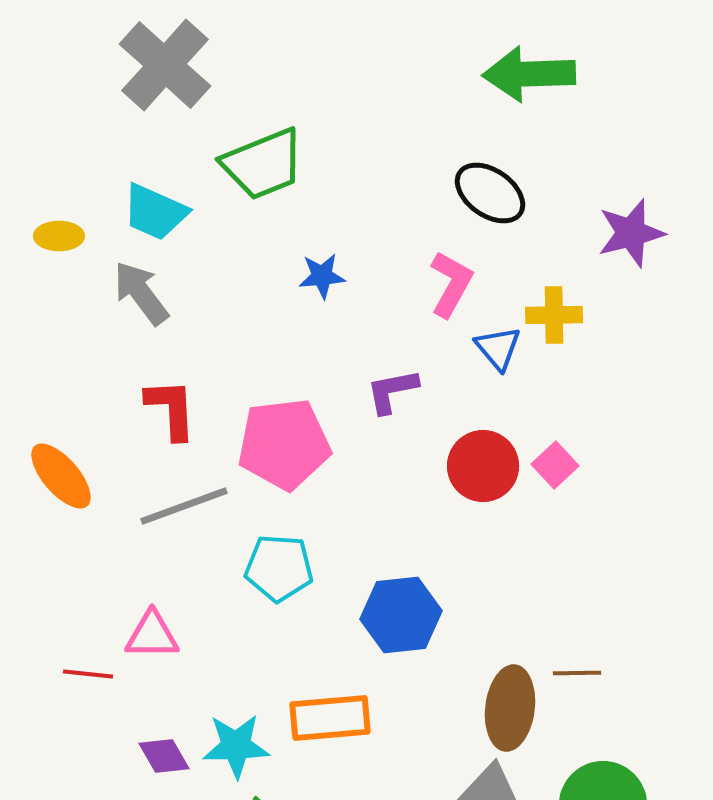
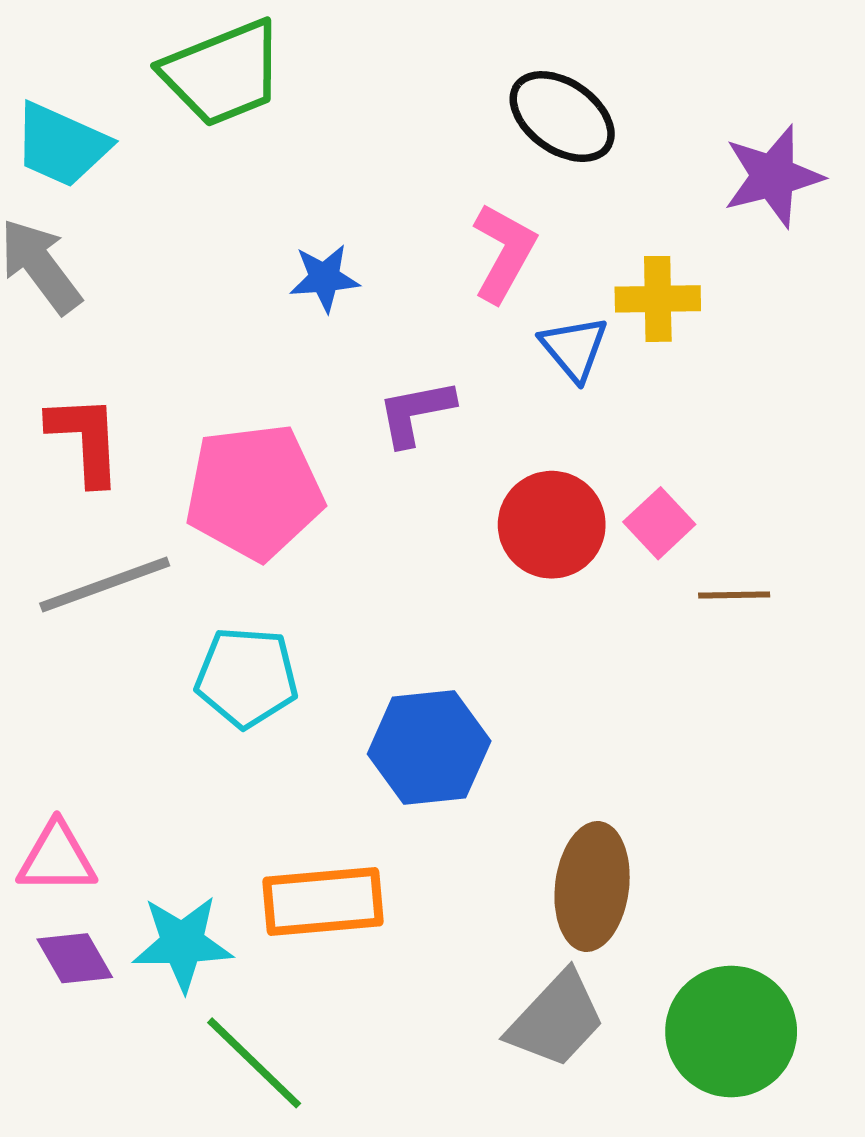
blue star: (322, 276) -> (324, 278), moved
pink triangle: (152, 635) -> (57, 858), moved
brown line: (577, 673) -> (734, 595), moved

